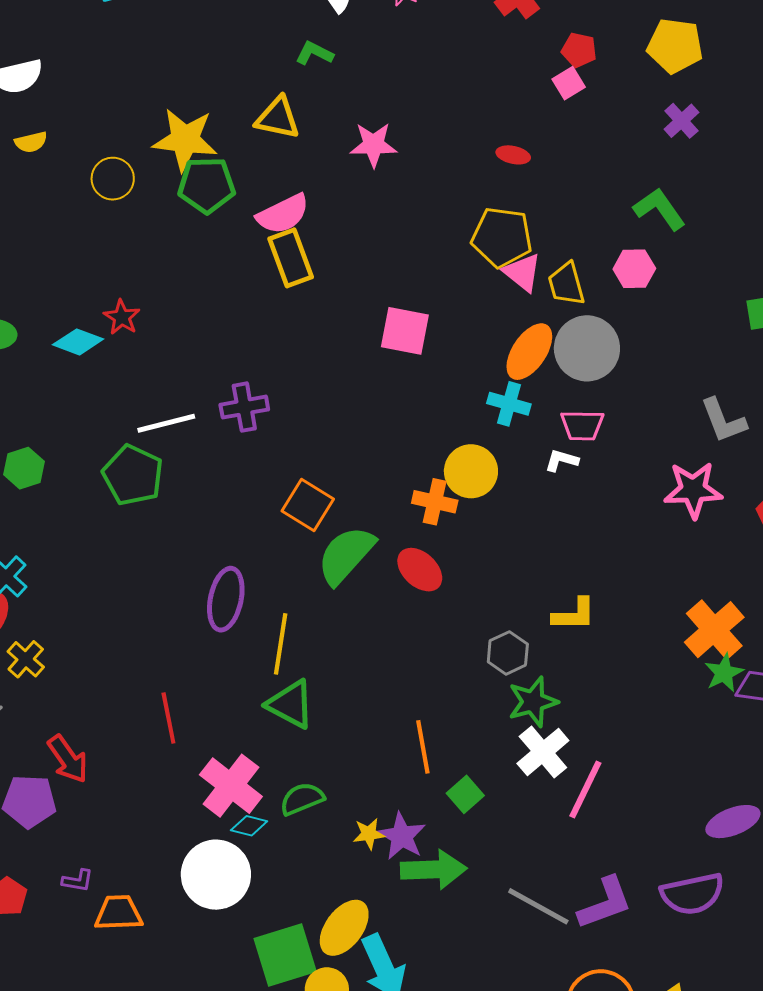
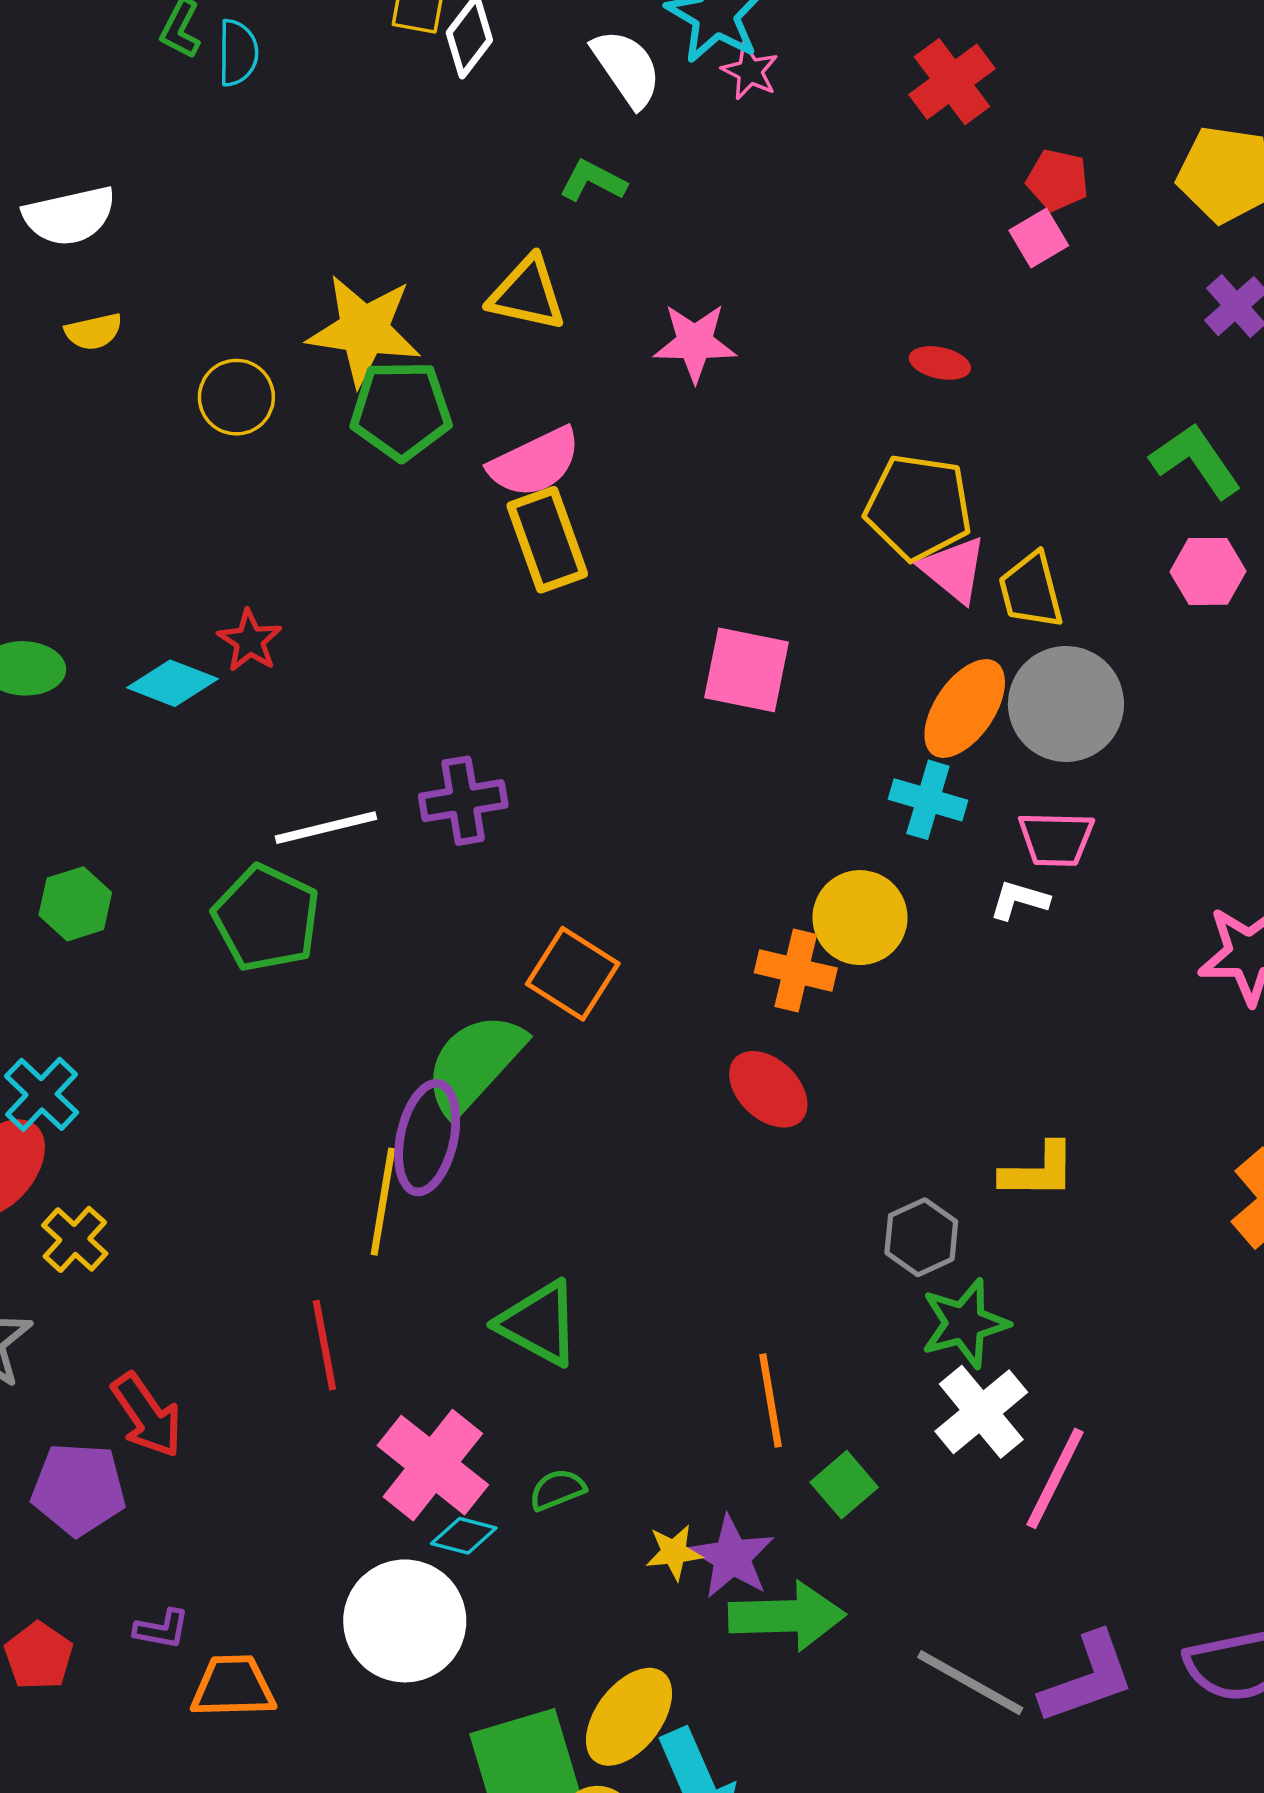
pink hexagon: (634, 269) -> (1208, 571), moved
green semicircle: (346, 555) -> (474, 1063), moved
yellow line: (281, 644) -> (383, 1202), moved
green semicircle: (302, 799) -> (557, 1490), size x0.7

